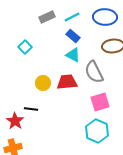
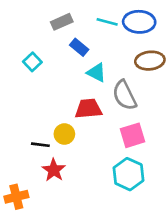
cyan line: (72, 17) -> (107, 22), moved, turned 42
blue rectangle: (73, 36) -> (79, 47), moved
yellow circle: (43, 83) -> (64, 134), moved
red star: (15, 121) -> (54, 170), moved

